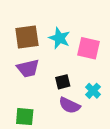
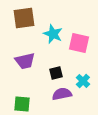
brown square: (27, 37) -> (24, 18), moved
purple semicircle: (70, 105) -> (62, 94), turned 144

